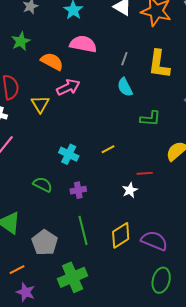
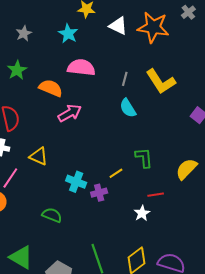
yellow L-shape: (159, 64) -> (161, 81), turned -36
yellow triangle: (40, 104) -> (39, 156), moved, turned -30
green L-shape: (150, 119) -> (144, 158), moved, turned -95
purple cross: (78, 190) -> (99, 193), moved

